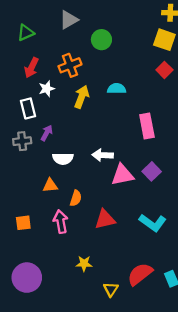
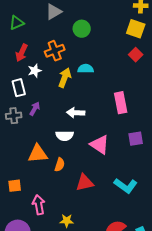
cyan semicircle: (117, 89) -> (86, 69), moved
white arrow: (103, 155) -> (76, 113), moved
white semicircle: (63, 159) -> (65, 136), moved
purple square: (152, 171) -> (136, 139), moved, turned 35
pink triangle: (122, 175) -> (100, 145), turned 45
orange triangle: (50, 185) -> (38, 154), size x1.5
pink arrow: (61, 222) -> (39, 205), moved

